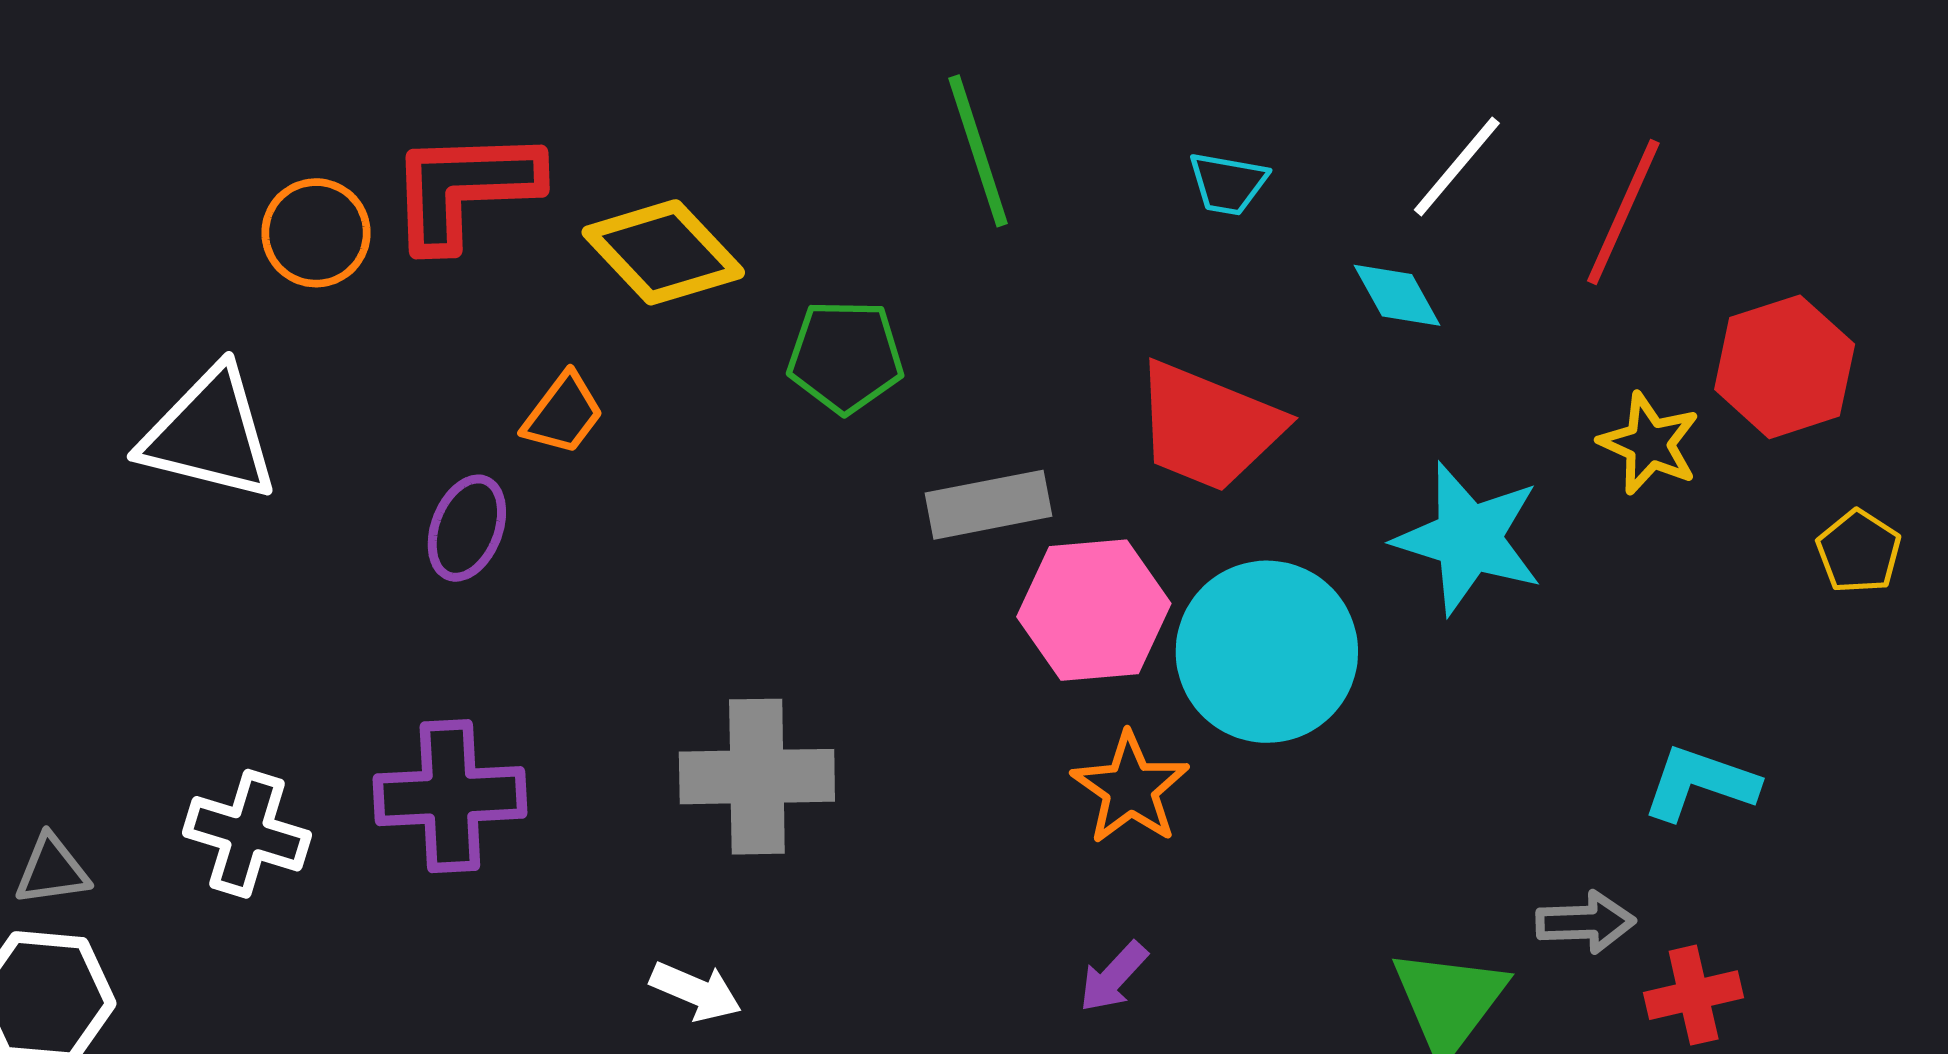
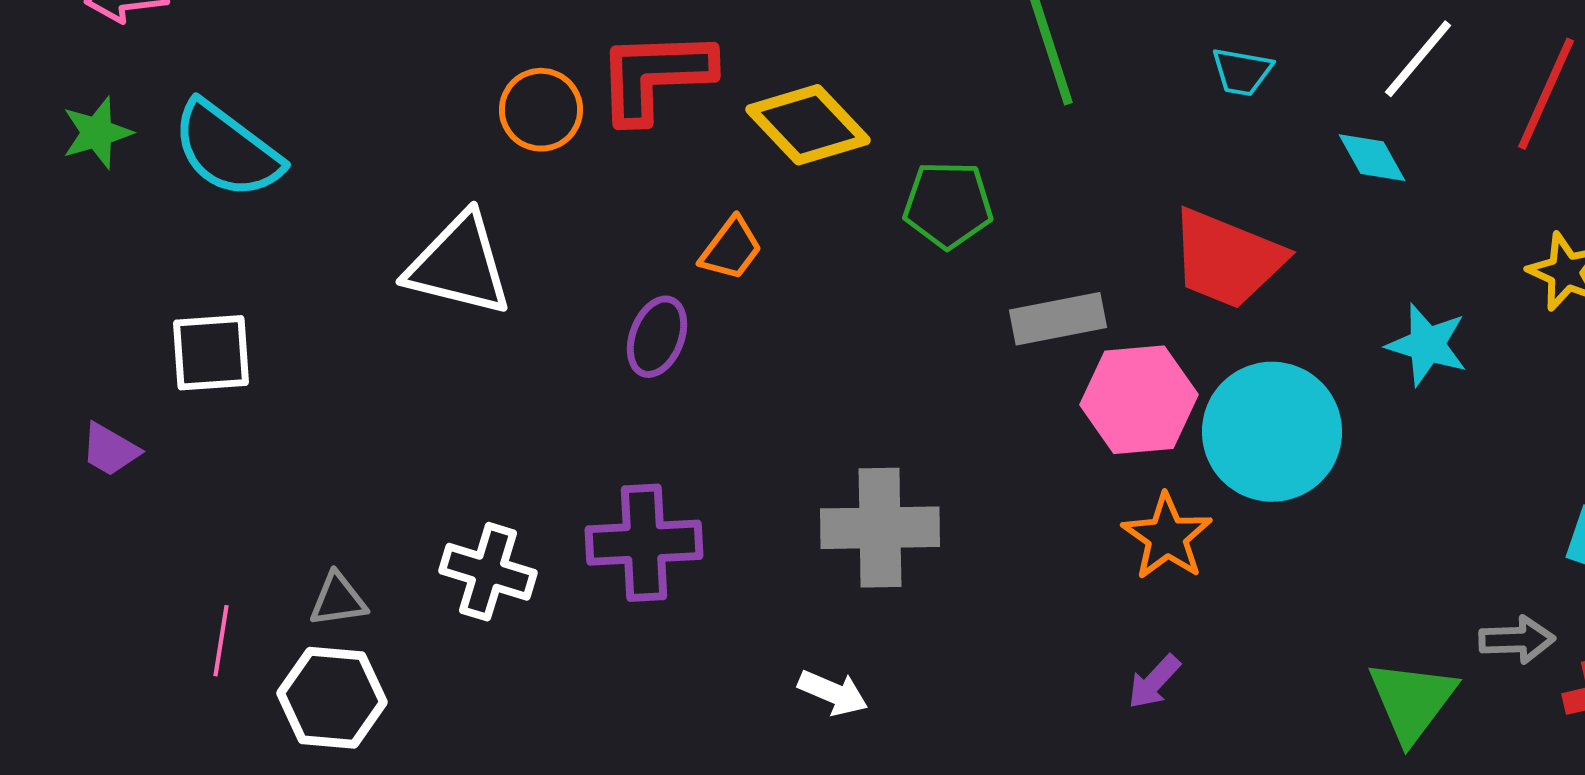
cyan star: (1468, 539) -> (1427, 345), size x0.7

